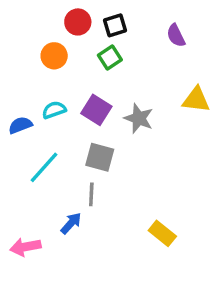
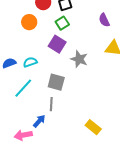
purple semicircle: (176, 36) -> (104, 20), moved
cyan semicircle: (54, 110) -> (30, 62), moved
purple square: (96, 110) -> (57, 44), moved
pink arrow: (25, 247) -> (23, 135), moved

